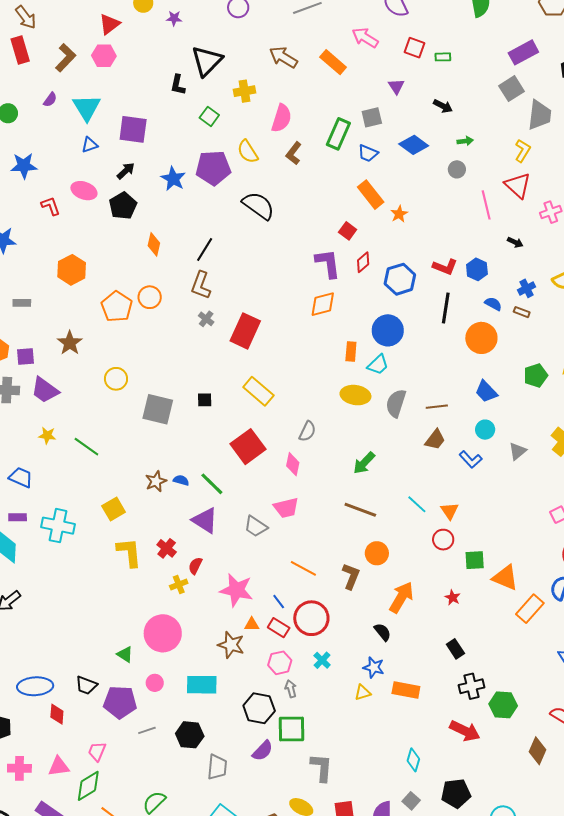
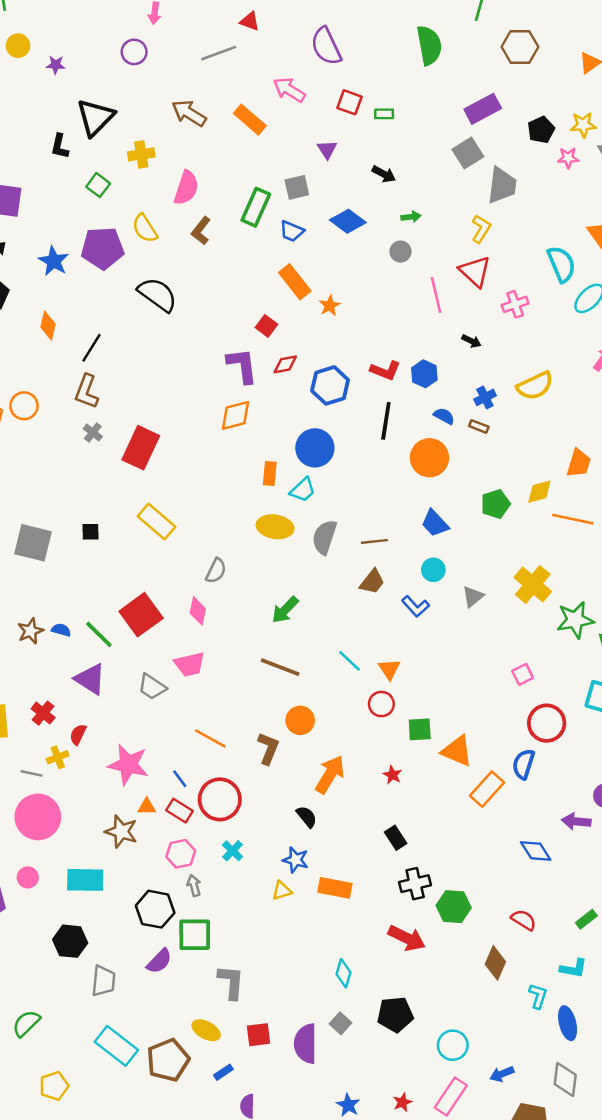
orange diamond: (154, 244) -> (48, 326), moved
red diamond: (363, 262) -> (285, 364), turned 30
red square: (248, 447) -> (141, 615), moved
gray line: (147, 730) -> (32, 773), moved, turned 30

